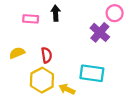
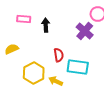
black arrow: (56, 13) -> (46, 25), moved
red semicircle: (47, 55) -> (59, 55), moved

